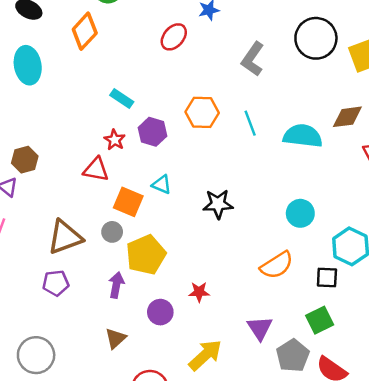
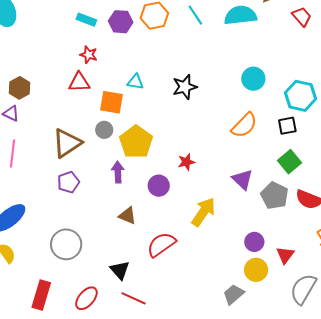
purple hexagon: (153, 132) -> (121, 22), moved
brown triangle: (116, 338) -> (127, 216), turned -42

